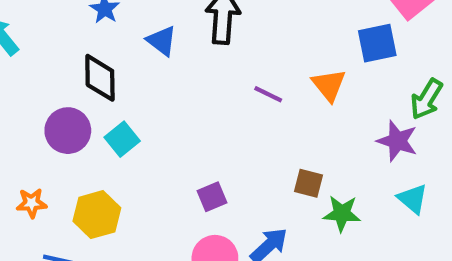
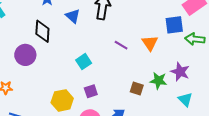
green arrow: (426, 99) -> (195, 39), moved, turned 60
cyan square: (122, 139) -> (84, 62), moved
green star: (342, 213) -> (158, 81), moved
yellow hexagon: (97, 215) -> (62, 100), moved

